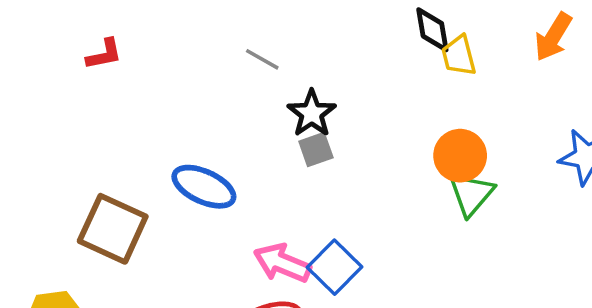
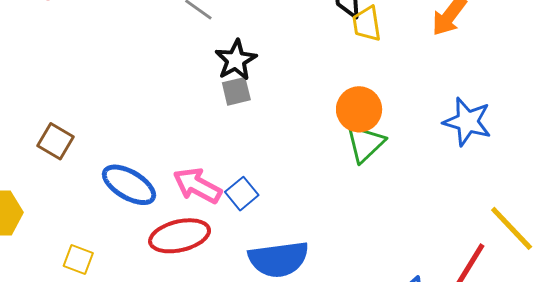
blue ellipse: (204, 187) -> (129, 185), moved
brown square: (113, 229) -> (55, 141), size x0.6
blue square: (334, 267) -> (242, 194), size x0.7

